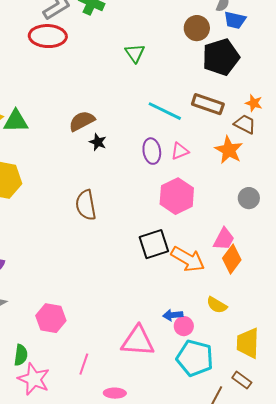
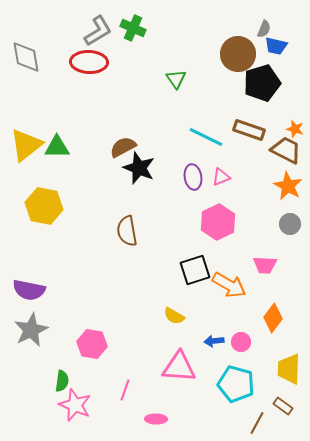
brown circle: (197, 28) -> (238, 54), size x1.4
brown trapezoid: (245, 124) -> (286, 150), size x1.4
black star: (98, 142) -> (139, 168), size x1.8
orange star: (229, 150) -> (288, 186), moved
pink trapezoid: (224, 239) -> (265, 265), turned 65
orange diamond: (232, 259) -> (273, 318), moved
yellow semicircle: (217, 305) -> (174, 316), moved
pink circle: (184, 326) -> (241, 342), moved

